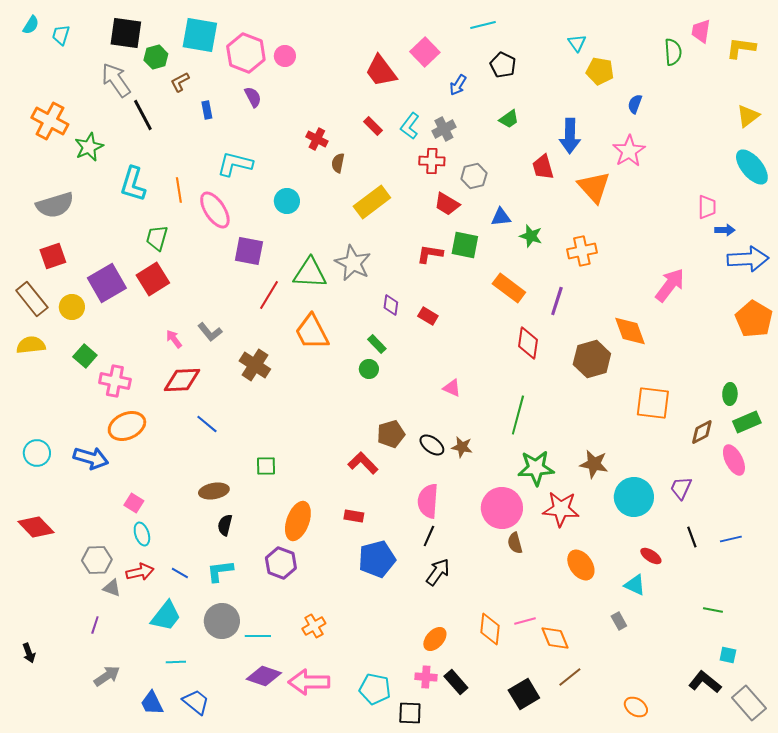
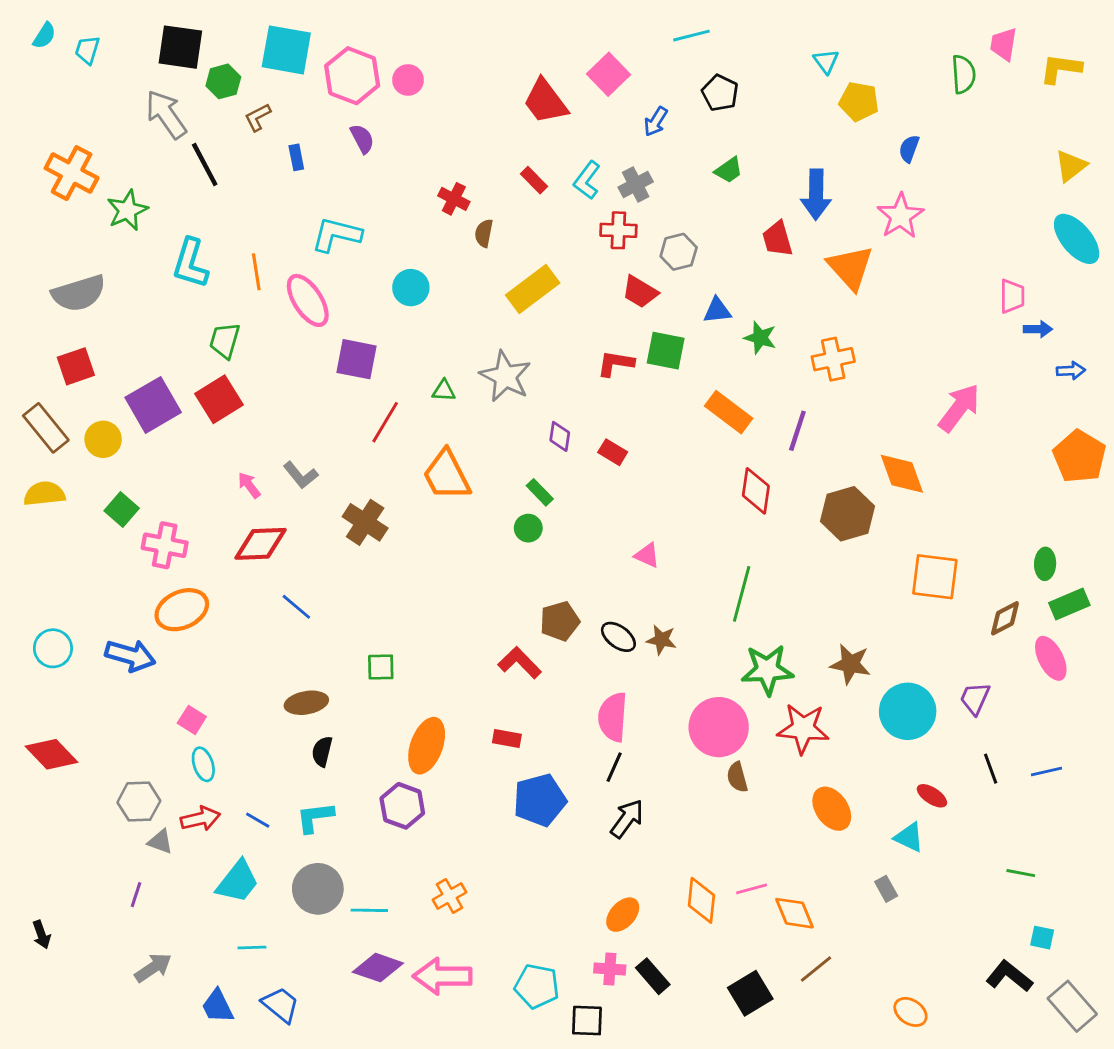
blue arrow: (748, 259) -> (1071, 371), size x0.5
green triangle: (310, 273) -> (444, 391), size x0.5

